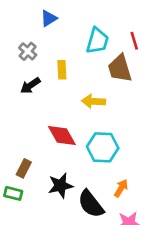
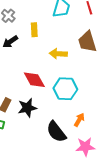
brown trapezoid: (120, 68) -> (87, 42), moved
black star: (61, 186) -> (27, 108), moved

